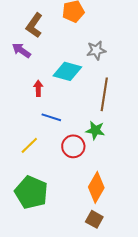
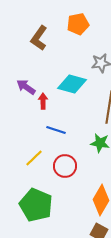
purple arrow: (21, 50) -> (26, 87), moved
red circle: (73, 146) -> (65, 166), moved

